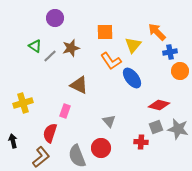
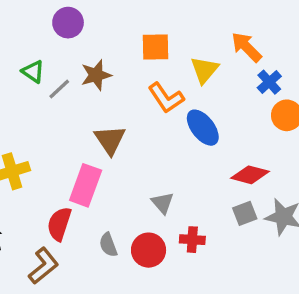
blue cross: (170, 52) -> (269, 82), turned -32
brown triangle: (79, 85) -> (110, 140), turned 30
pink rectangle: (65, 111) -> (86, 185), size x1.6
red cross: (141, 142) -> (192, 240), moved
gray semicircle: (77, 156) -> (108, 245), moved, size x0.6

